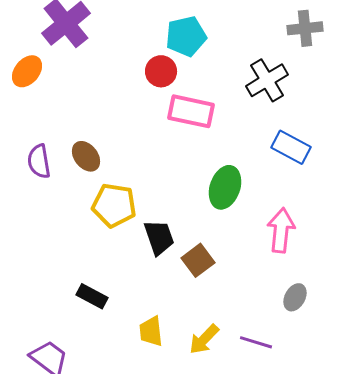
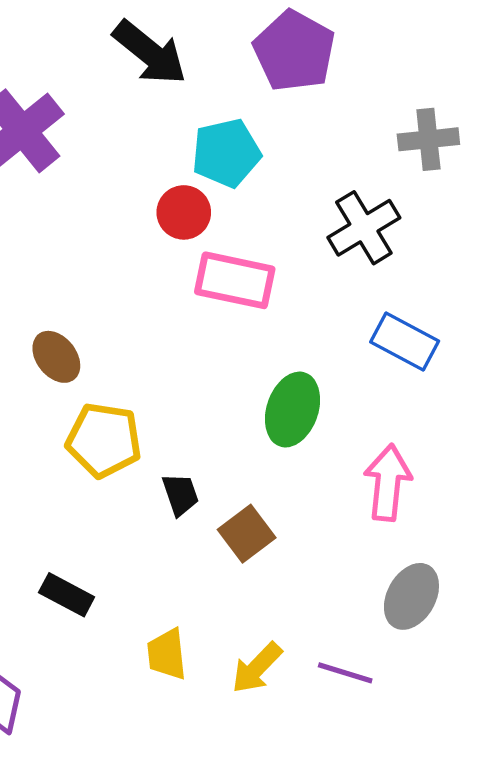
black trapezoid: (159, 237) -> (180, 494), size x0.7
gray ellipse: (295, 297) -> (411, 596), size x1.4

